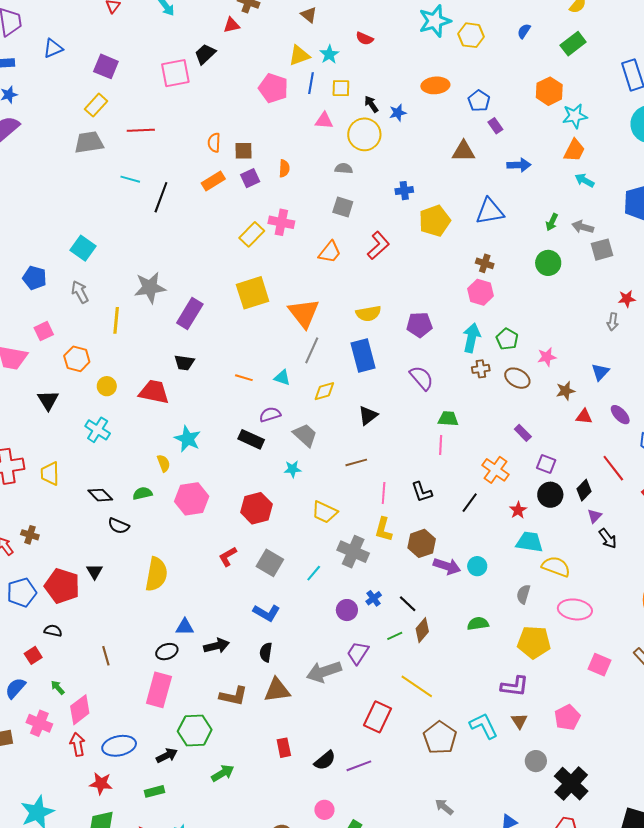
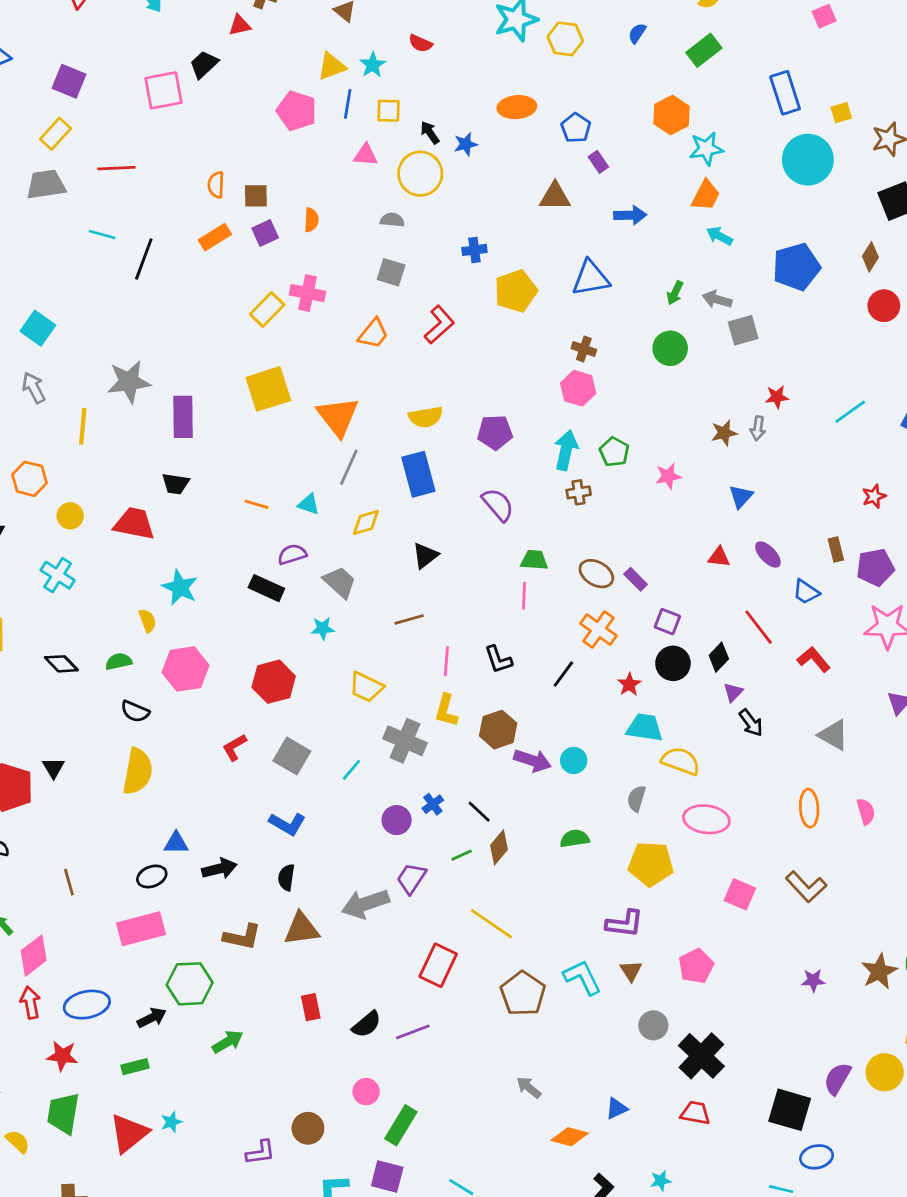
purple rectangle: (190, 313) -> (183, 417), turned -32
brown ellipse: (517, 378) -> (596, 574), moved
brown star: (566, 391) -> (724, 433), moved
black semicircle: (119, 526) -> (135, 711), moved
pink rectangle: (159, 690) -> (141, 929), turned 60

